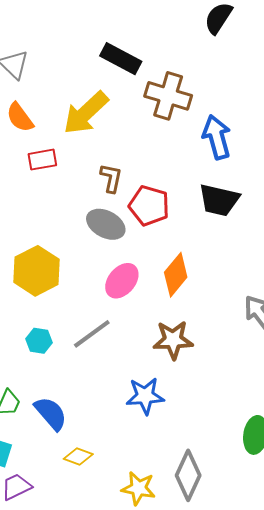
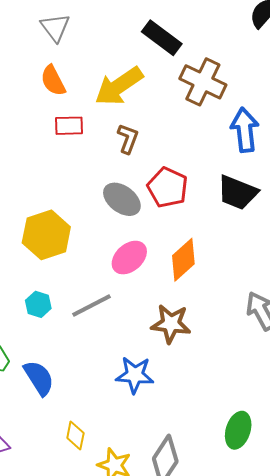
brown L-shape: (111, 178) -> (128, 139), moved
yellow diamond: (78, 456) -> (75, 436), moved, turned 72

